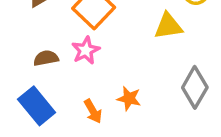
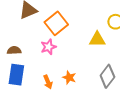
brown semicircle: (46, 58) -> (14, 50), moved
blue rectangle: (37, 106) -> (16, 75), turned 40

